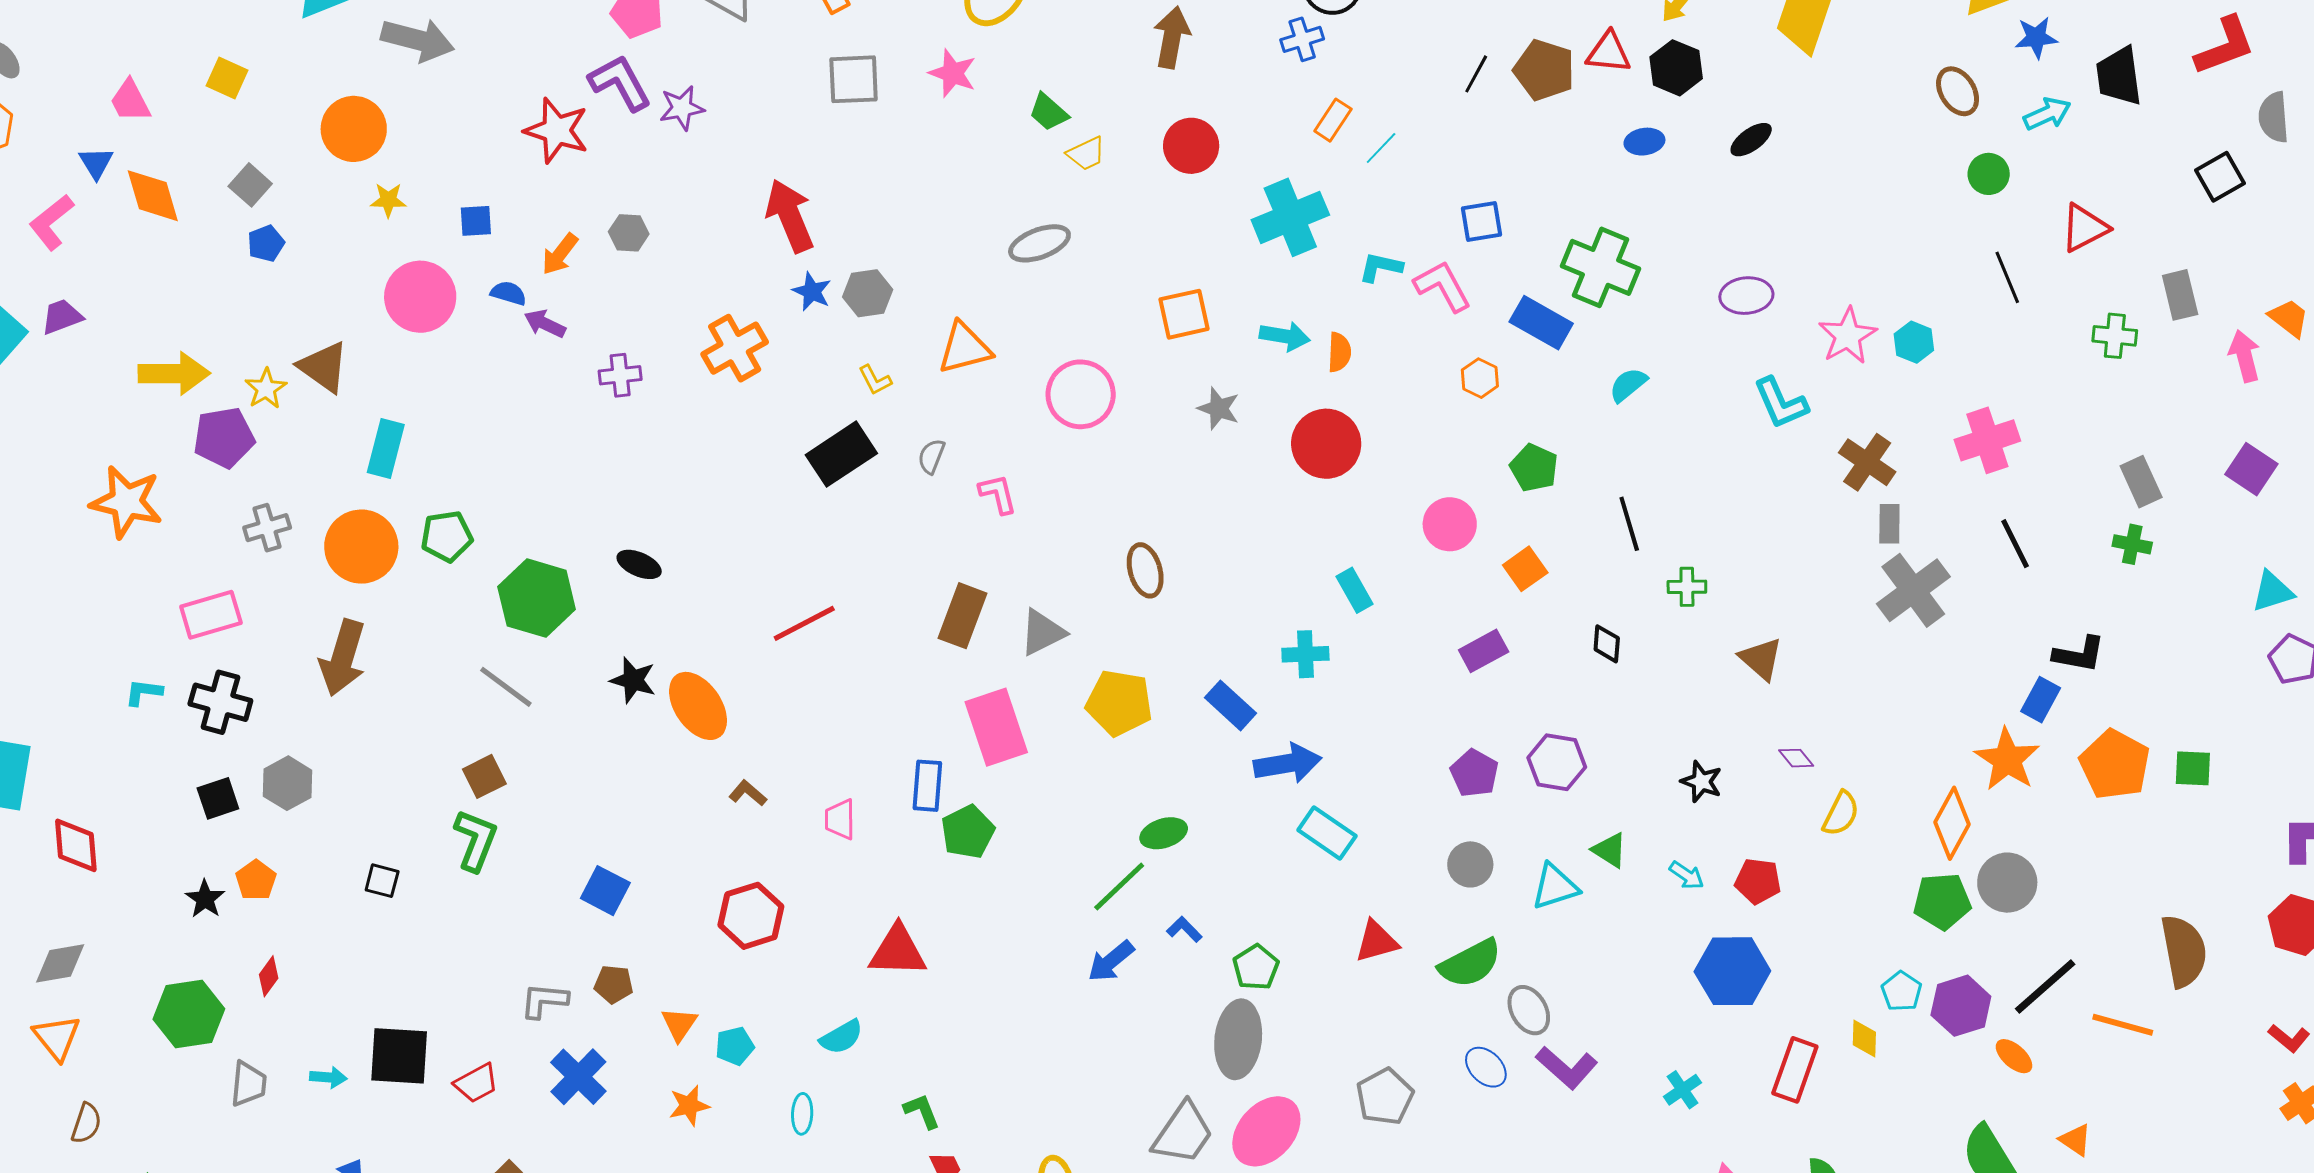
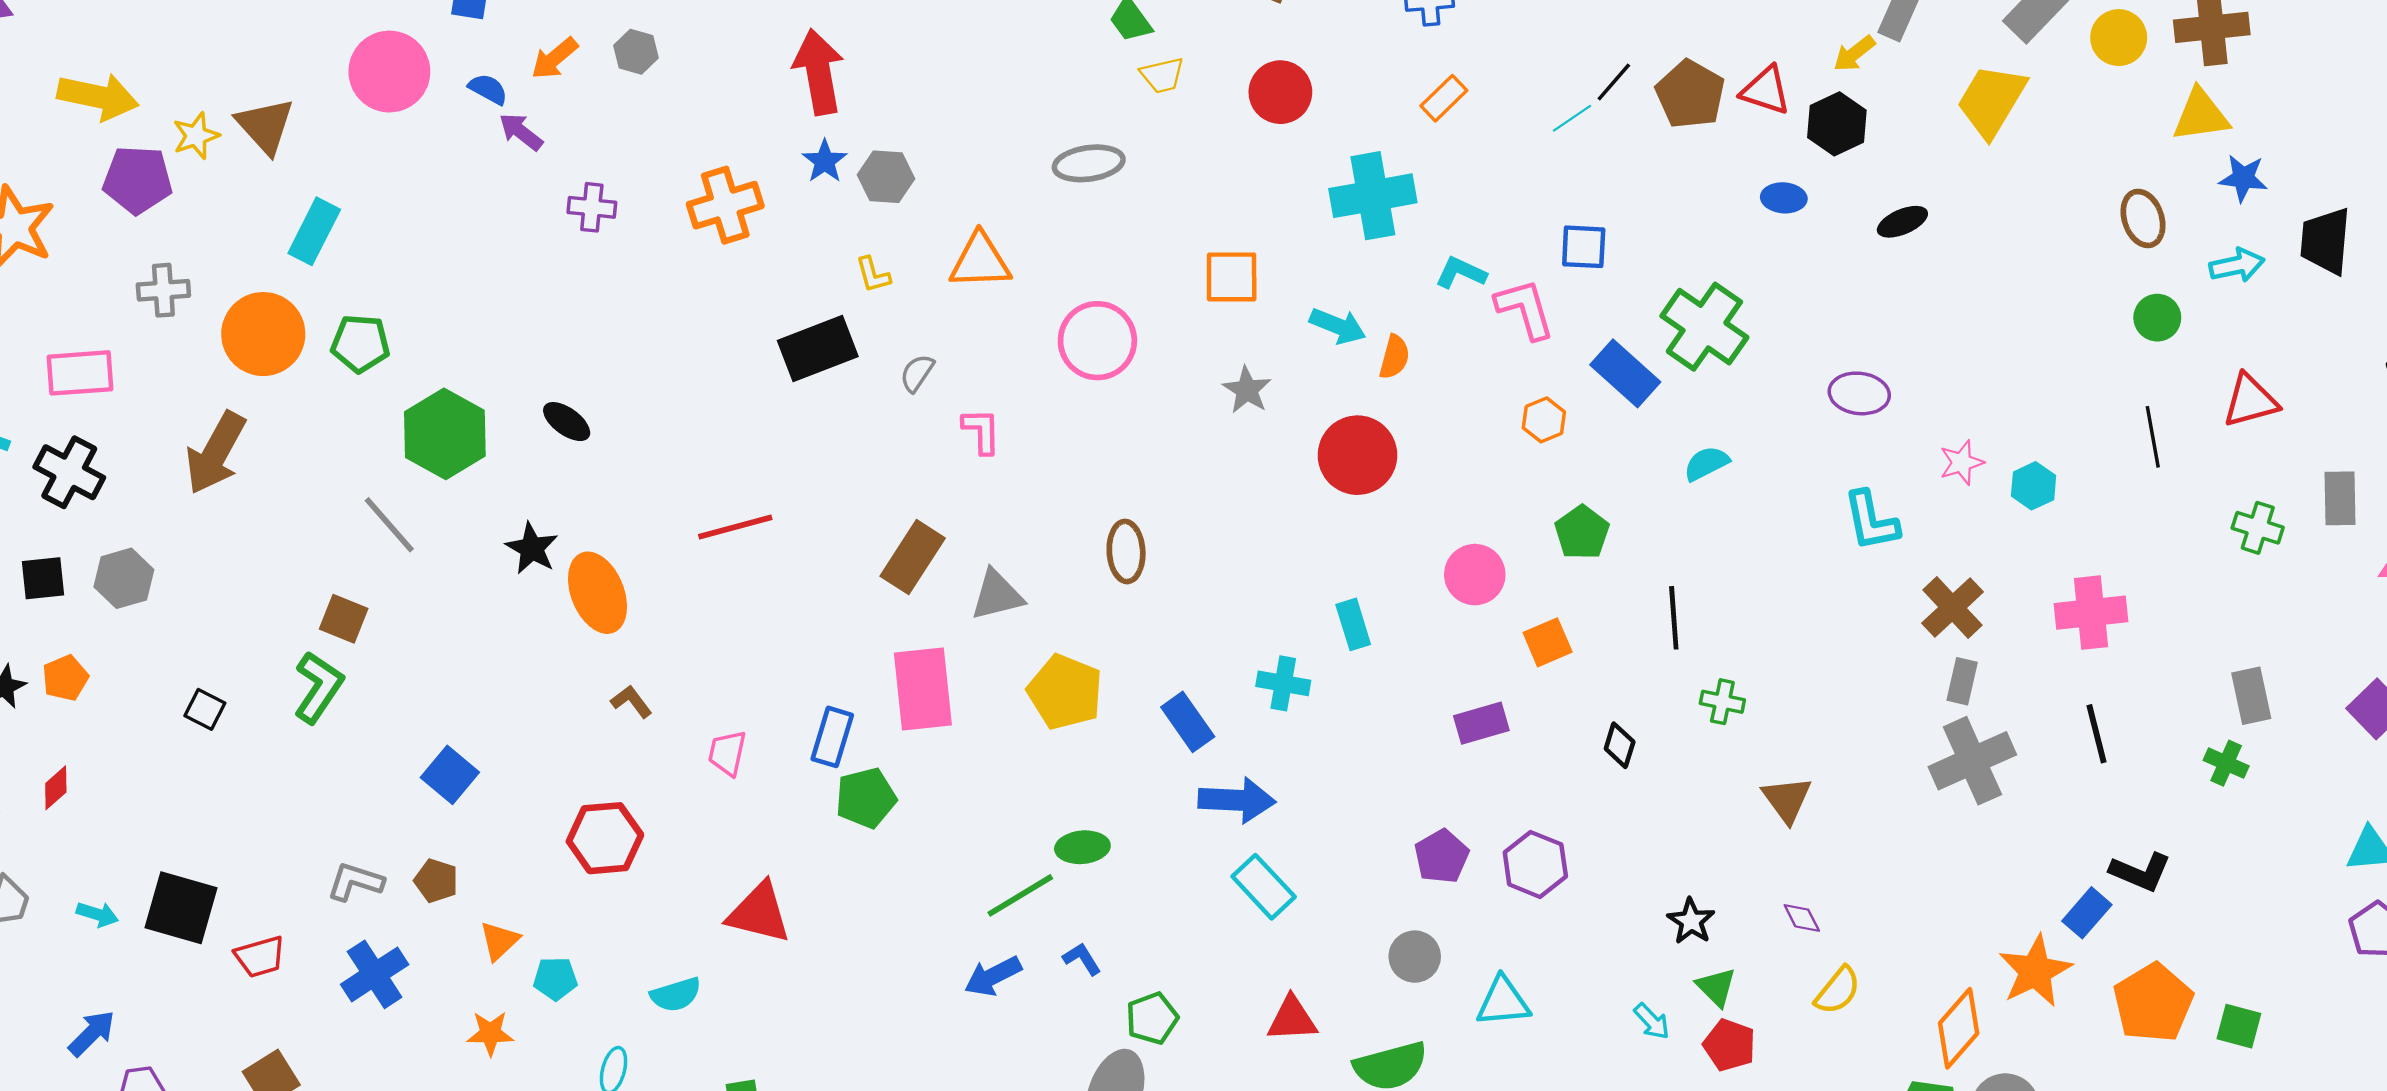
cyan line: (1381, 148) -> (1572, 118), moved
pink star: (1848, 336) -> (1962, 463), size x0.7
brown square: (484, 776) -> (344, 619), turned 36
green triangle: (1610, 850) -> (1716, 987), moved

